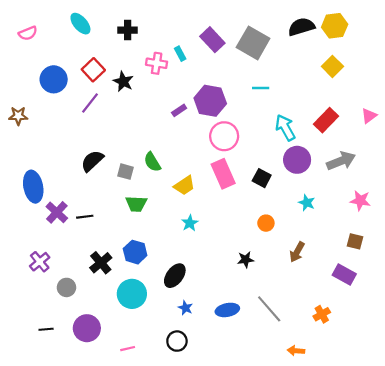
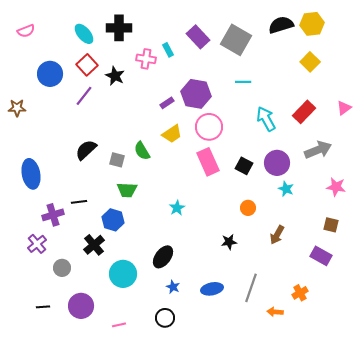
cyan ellipse: (80, 24) -> (84, 34), moved
black cross: (128, 30) -> (119, 28), size x1.4
purple circle: (297, 160) -> (277, 163), moved
yellow trapezoid: (184, 186) -> (172, 134), moved
purple cross: (57, 212) -> (53, 215), moved, turned 30
blue hexagon: (135, 252) -> (113, 220), moved
gray line: (269, 309) -> (251, 288), turned 60
orange arrow: (296, 351) -> (275, 312), moved

